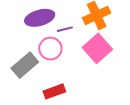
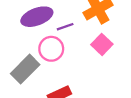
pink square: (97, 48) -> (102, 44), size x0.7

